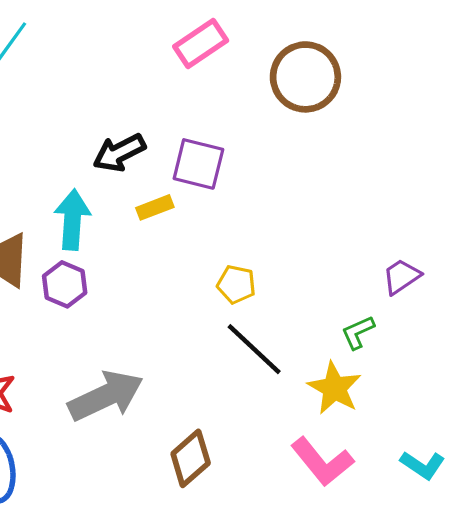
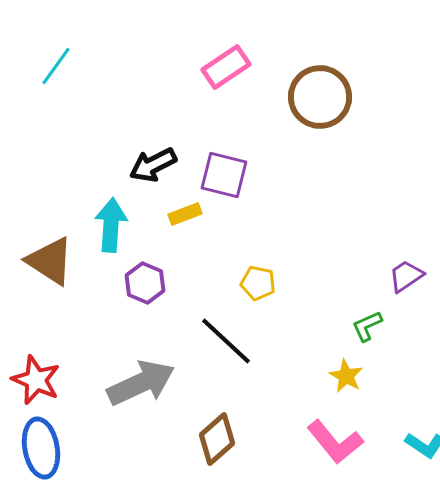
purple hexagon: (65, 284) -> (145, 283), moved
black line: (254, 349) -> (226, 341), moved
yellow star: (334, 388) -> (346, 376), size x0.7

